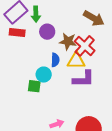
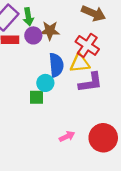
purple circle: (47, 32) -> (33, 35), moved
brown star: (68, 41) -> (50, 31), moved
blue semicircle: (55, 60) -> (56, 65), size x1.5

